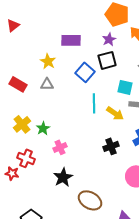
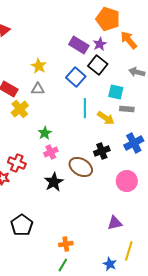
purple rectangle: (71, 40) -> (79, 45), moved, turned 30
black square: (107, 60) -> (98, 65), turned -36
yellow cross: (22, 124) -> (20, 109), moved
green star: (43, 128) -> (45, 133), moved
brown ellipse: (90, 200) -> (81, 167), moved

